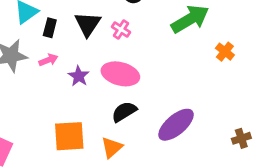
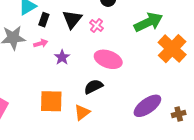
orange cross: (225, 52) -> (172, 49), size x2.0
pink ellipse: (120, 74) -> (108, 59), moved
purple ellipse: (176, 125) -> (147, 106), moved

